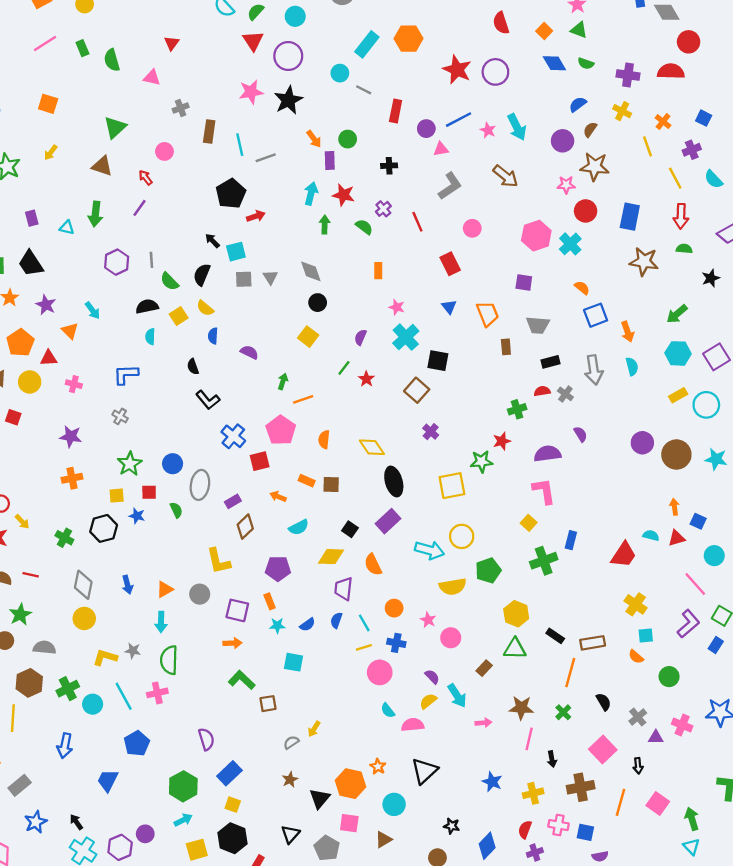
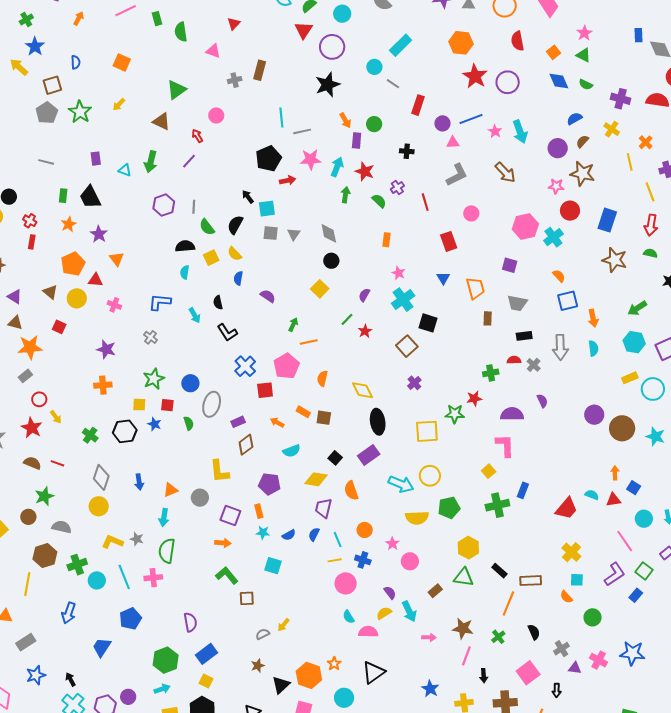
orange hexagon: (409, 39) -> (461, 43), moved
pink star: (251, 92) -> (311, 159), moved
brown rectangle: (209, 132) -> (260, 70), moved
cyan arrow: (93, 310) -> (195, 315), moved

